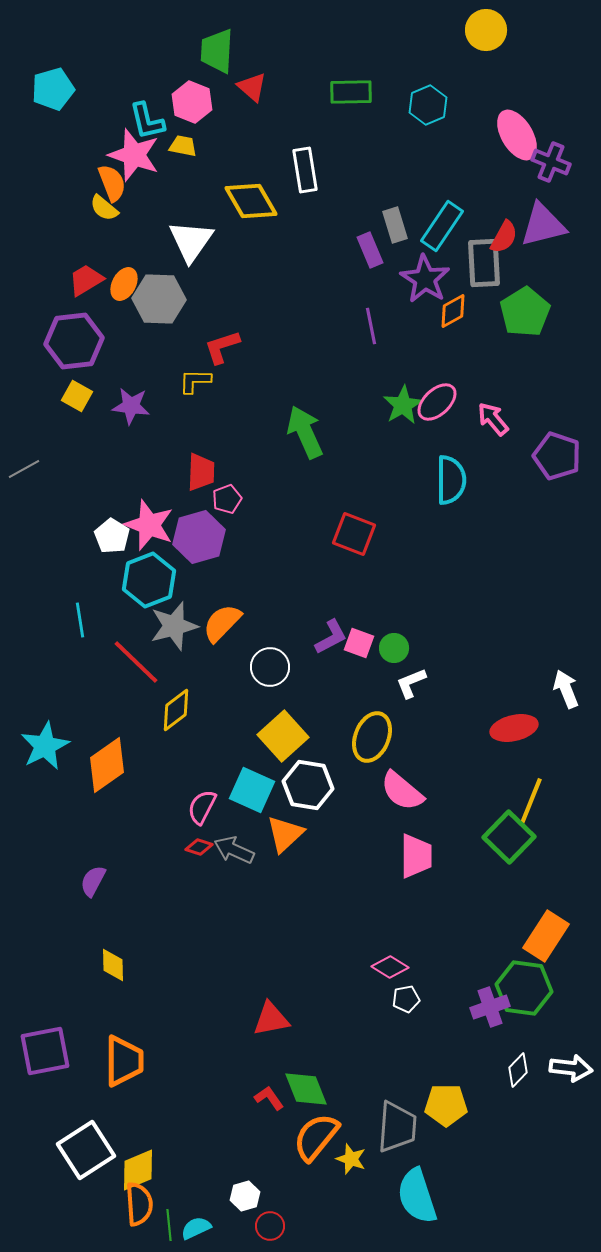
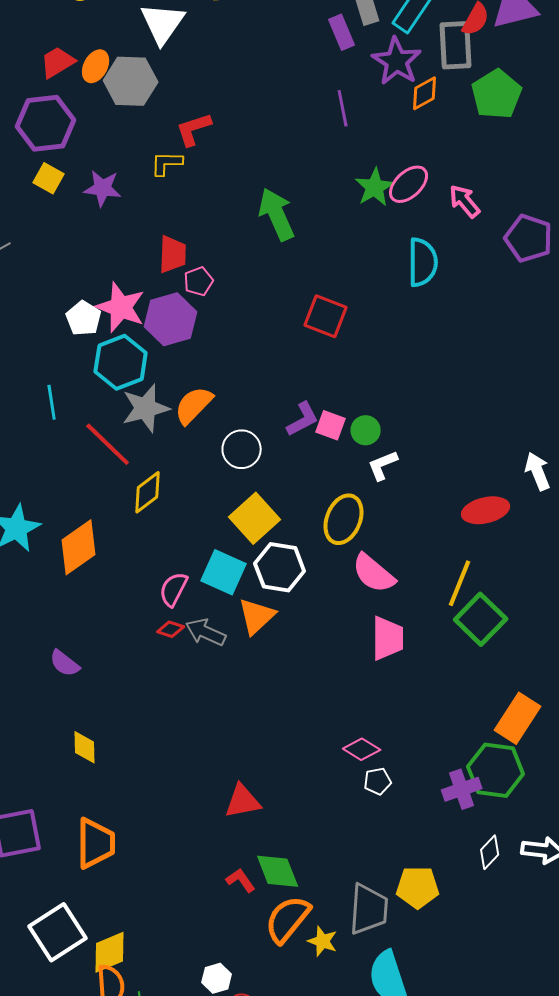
yellow line: (531, 801) -> (460, 583), moved
purple semicircle: (93, 881) -> (65, 663), turned -80

